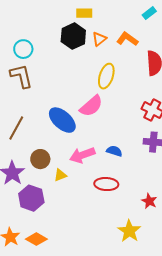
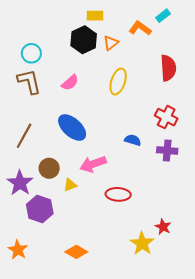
orange L-shape: (127, 39) -> (140, 28), moved
pink semicircle: (91, 106) -> (70, 83), moved, size x0.7
blue semicircle: (114, 151) -> (133, 140), moved
red star: (149, 201) -> (163, 227), moved
orange diamond: (36, 239) -> (76, 252), moved

